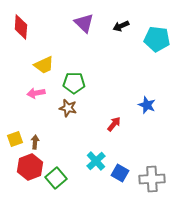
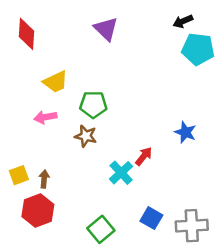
black arrow: (121, 26) -> (183, 21), moved
cyan cross: (96, 161) -> (121, 173), moved
green square: (56, 178) -> (101, 229), moved

